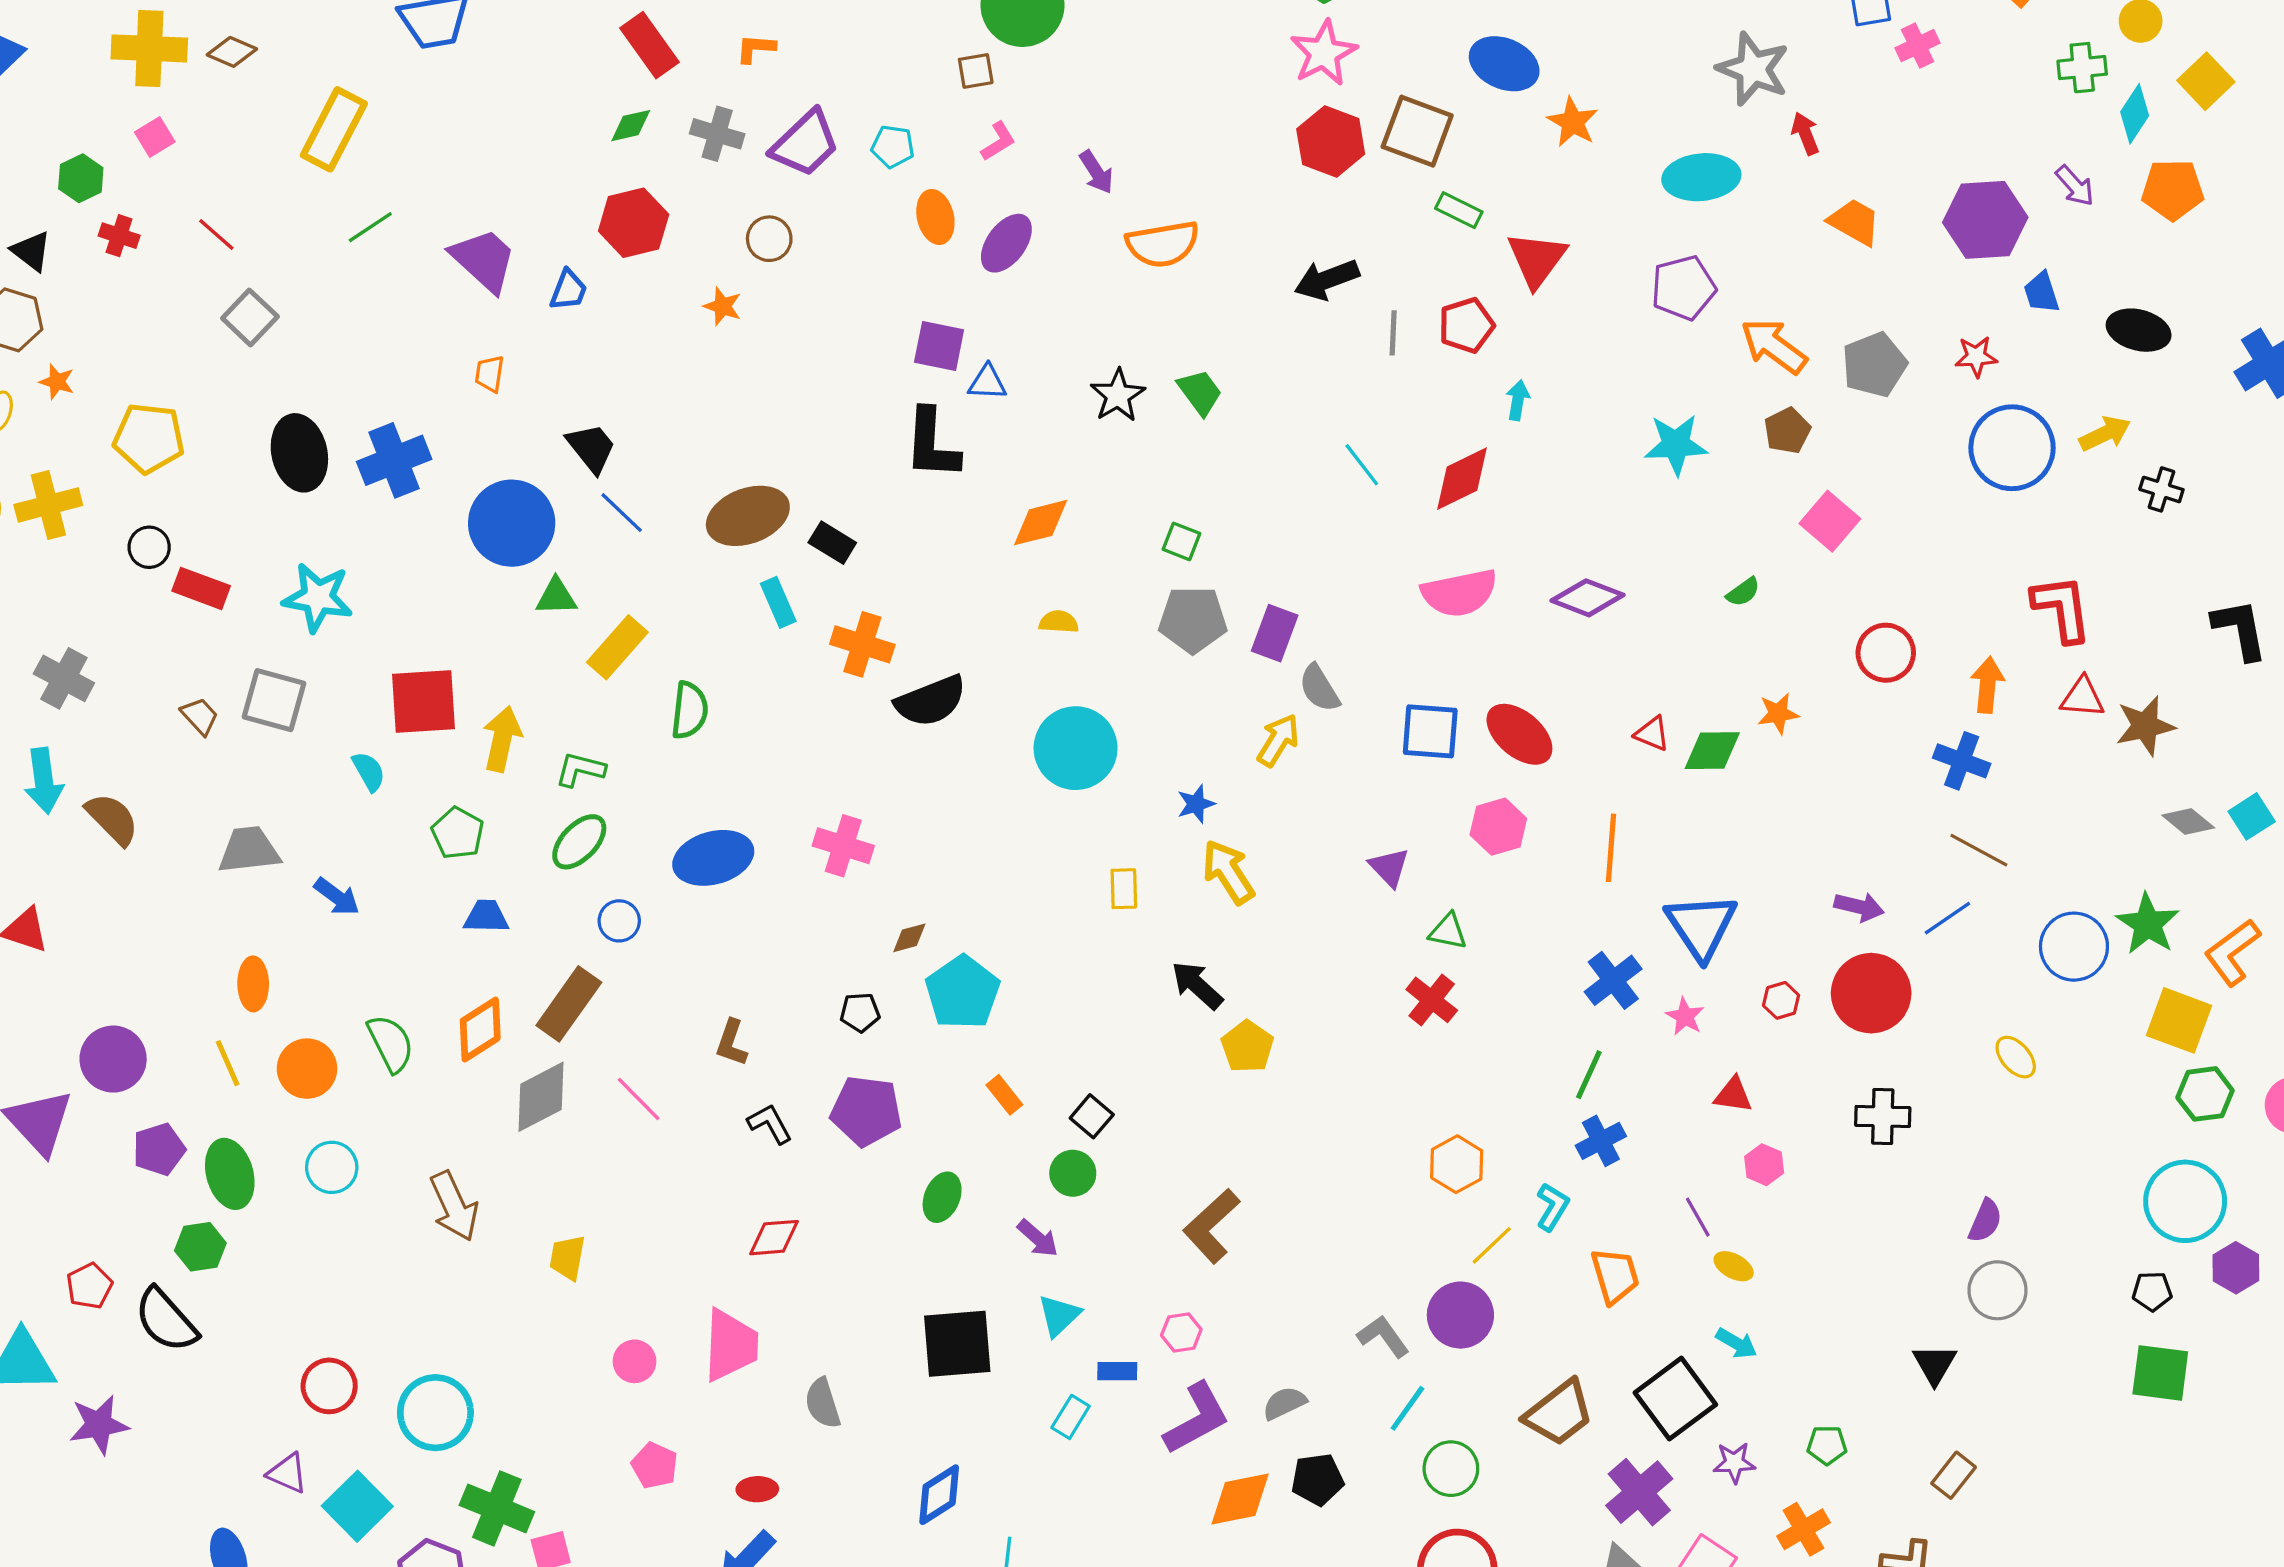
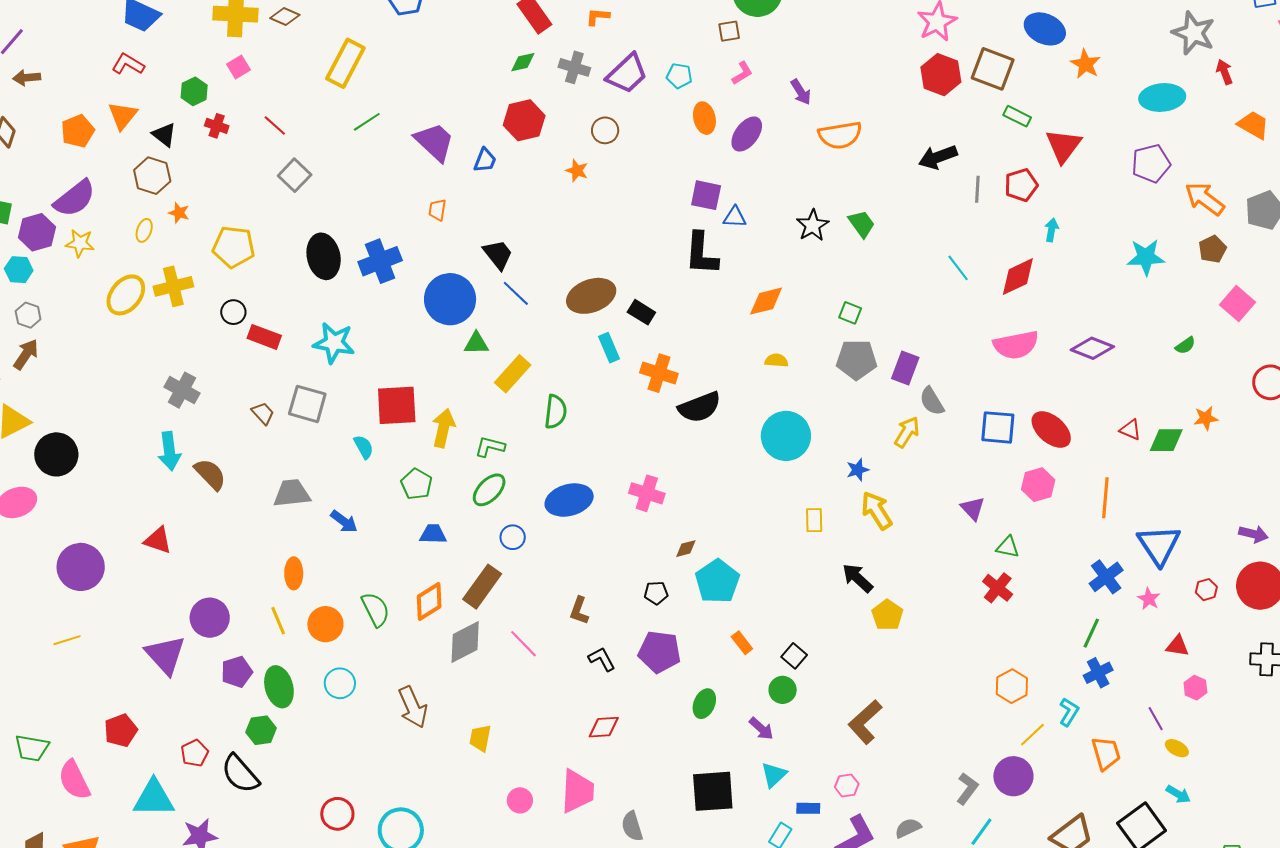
gray L-shape: (1383, 1336) -> (967, 789), turned 72

